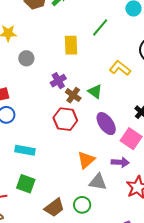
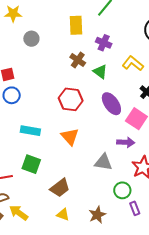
yellow L-shape: (120, 68) -> (133, 63), moved
purple cross: (58, 81) -> (104, 43), moved, turned -35
brown cross: (73, 95) -> (78, 60), moved
orange triangle: (86, 160) -> (70, 137), moved, turned -30
green circle: (82, 205) -> (122, 190), moved

